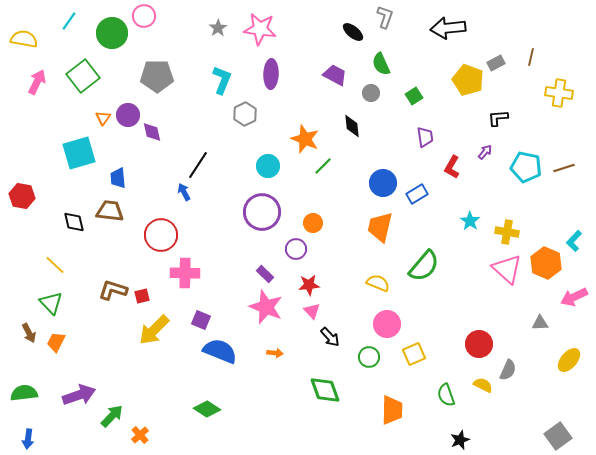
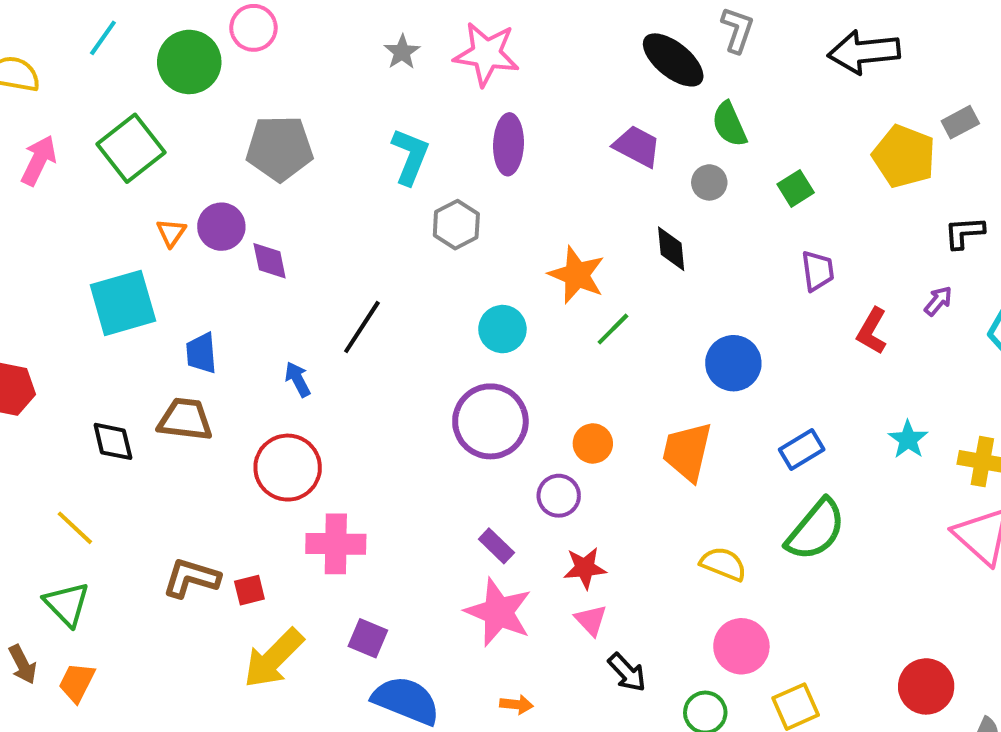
black ellipse: (353, 32) -> (673, 60), size x1.5
blue arrow: (184, 192) -> (298, 379), moved
blue rectangle: (417, 194) -> (802, 450), moved
orange trapezoid: (380, 227) -> (687, 452), moved

